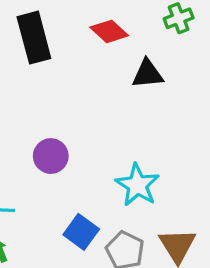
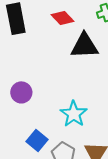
black triangle: (148, 74) -> (84, 46), size x1.4

